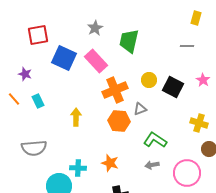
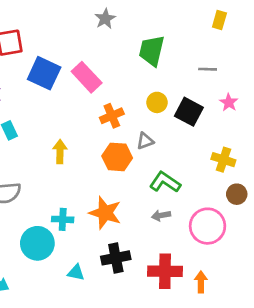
gray star: (95, 28) -> (105, 19), moved
green trapezoid: (129, 41) -> (152, 51), moved
gray line: (187, 46) -> (208, 69), moved
orange cross: (115, 90) -> (112, 116), size x0.7
orange star: (110, 163) -> (105, 213), size x1.4

